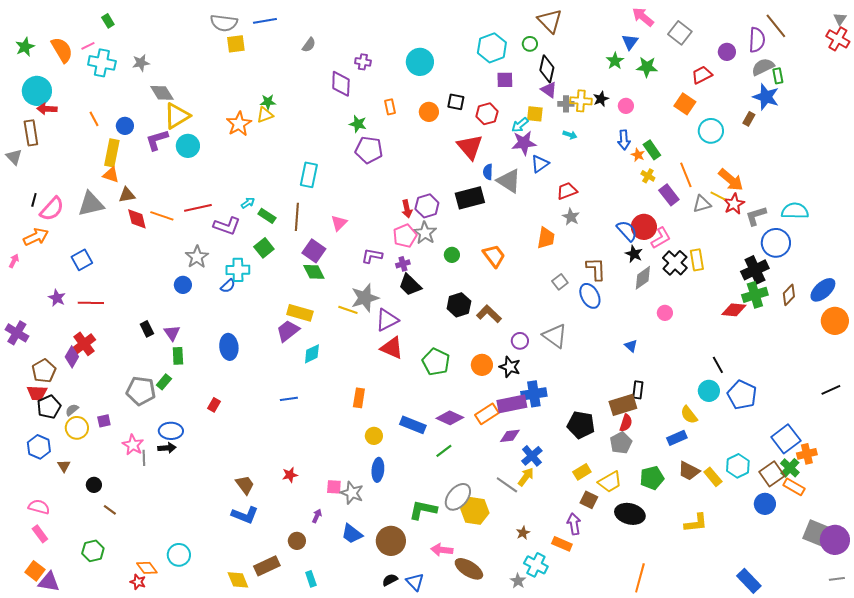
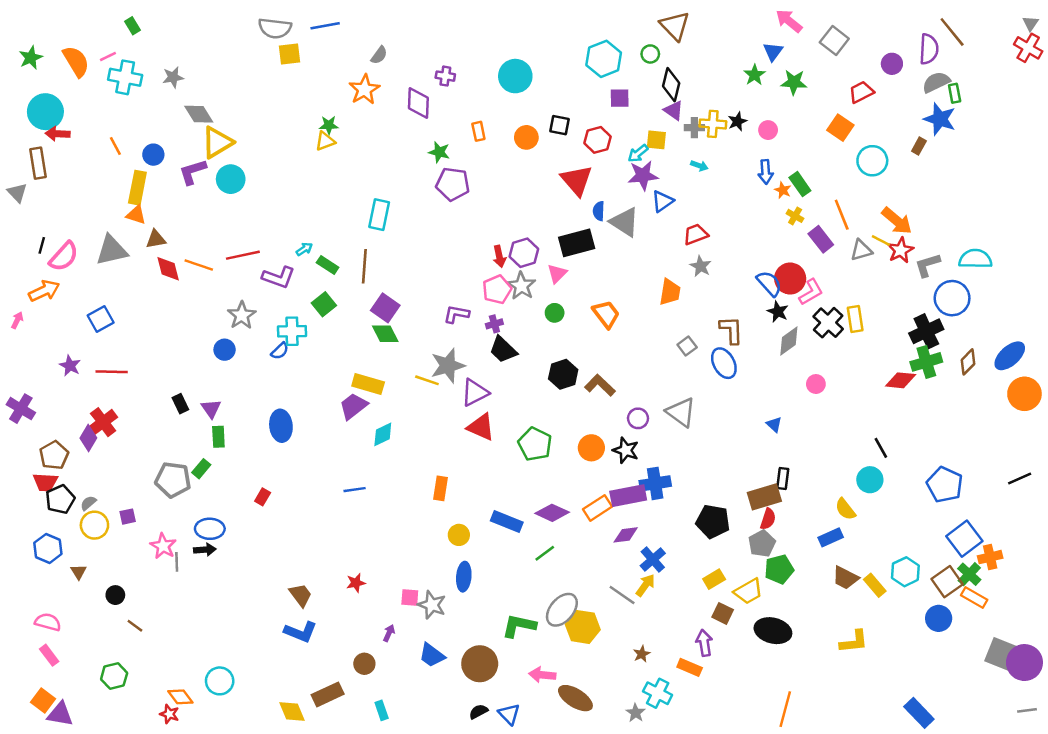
orange star: (239, 124) -> (364, 90), moved
pink triangle: (339, 223) -> (557, 274), moved
blue pentagon: (742, 395) -> (945, 485), moved
green pentagon: (652, 478) -> (779, 569), moved

